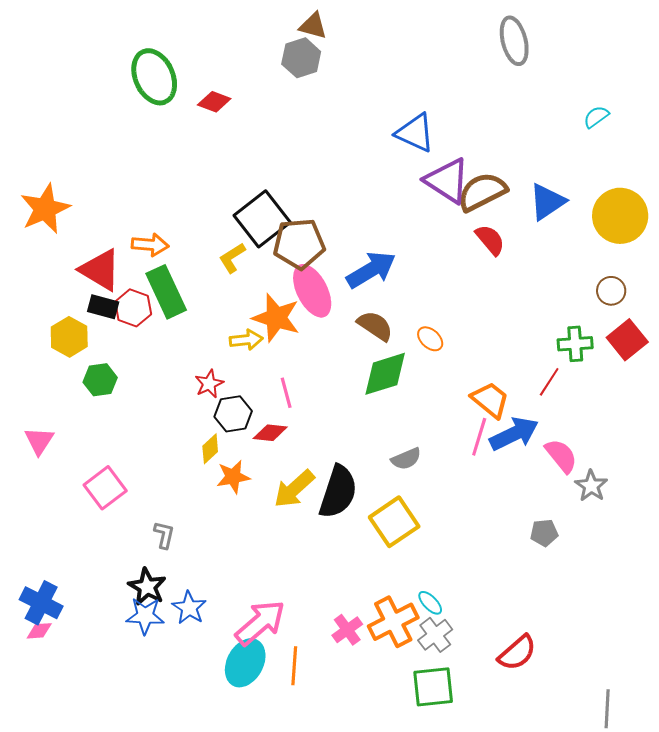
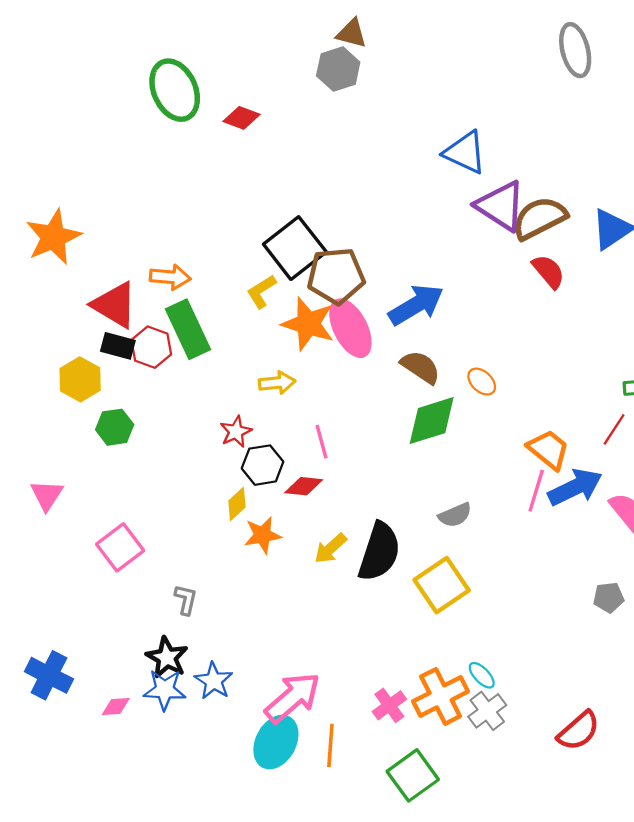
orange star: (276, 318) -> (308, 324), moved
yellow arrow: (294, 489) -> (330, 548), size x0.7
pink diamond: (39, 631) -> (116, 706), moved
green square: (433, 687) -> (413, 775), moved, turned -30

